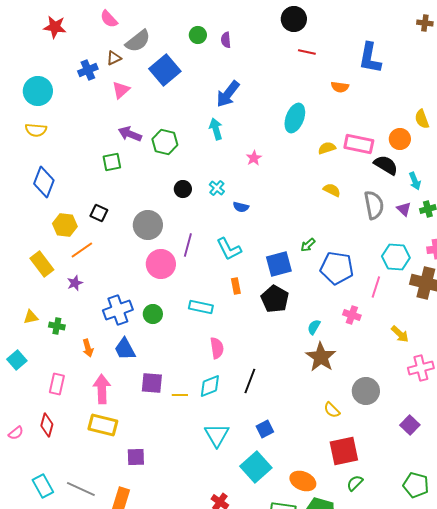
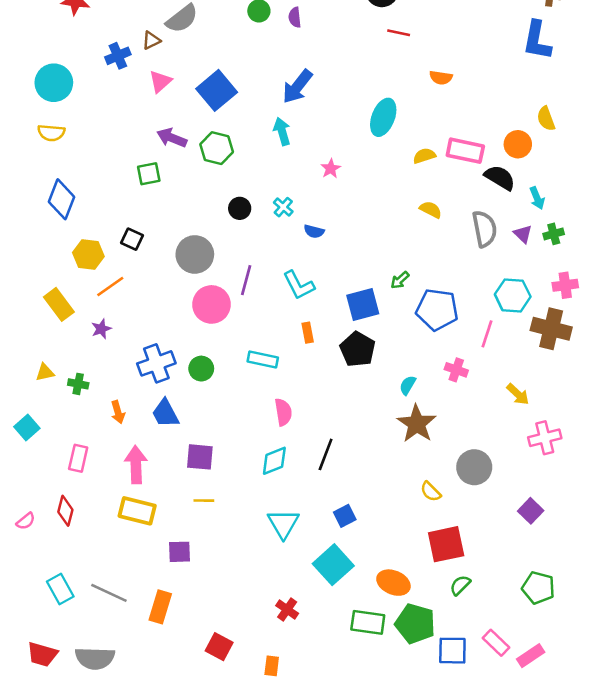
blue L-shape: (370, 58) -> (537, 40), moved
blue square: (165, 70) -> (217, 90), moved
yellow line: (180, 395) -> (204, 501), moved

